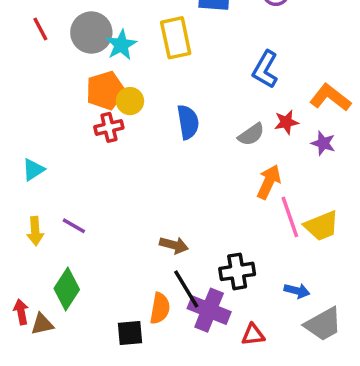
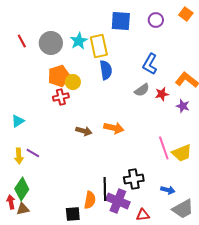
cyan star: (121, 45) -> (79, 41), moved
blue semicircle: (188, 122) -> (106, 70), moved
gray semicircle: (251, 134) -> (142, 90), moved
orange arrow: (269, 182) -> (114, 128), moved, turned 78
purple line: (74, 226) -> (33, 153), moved
brown arrow: (174, 245) -> (84, 131), moved
green diamond: (67, 289) -> (22, 189), moved
black line: (186, 289) -> (105, 189), turned 30

